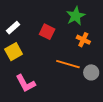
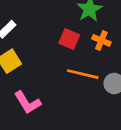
red square: (47, 32) -> (69, 39), moved

